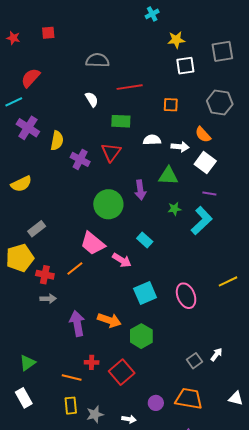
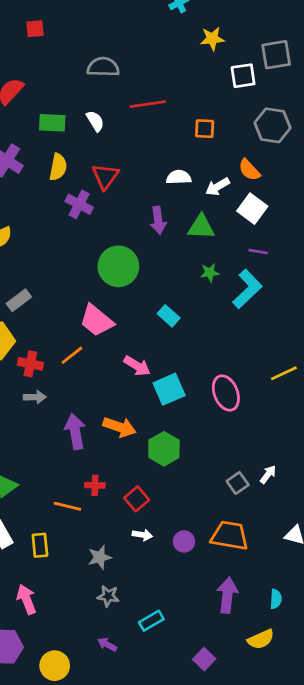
white square: (185, 66) -> (243, 76), moved
green rectangle: (121, 121) -> (52, 123), moved
yellow semicircle: (57, 141) -> (58, 167), moved
white arrow: (180, 147) -> (218, 187), turned 144
red triangle: (111, 152) -> (105, 176), moved
purple arrow: (140, 190) -> (158, 220), moved
pink arrow: (122, 260) -> (137, 366), moved
red square: (122, 372) -> (137, 499), size x0.7
yellow rectangle: (71, 406) -> (40, 545), moved
white arrow: (129, 419) -> (142, 535), moved

